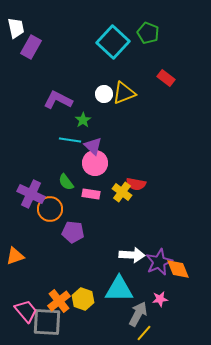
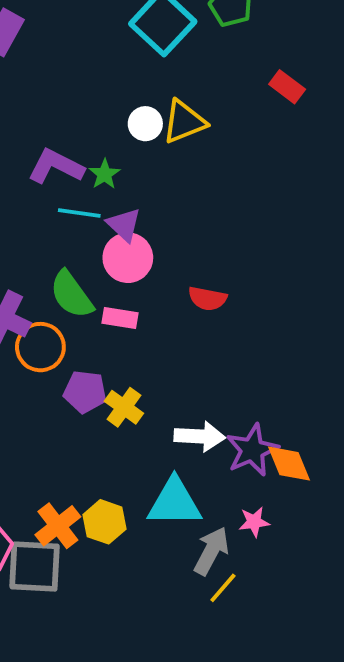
red rectangle: (166, 78) -> (287, 87), moved
purple L-shape: (58, 100) -> (56, 166), moved
green semicircle: (66, 182) -> (71, 295), size x1.5
yellow cross: (122, 192) -> (124, 407), moved

